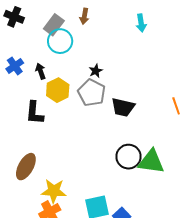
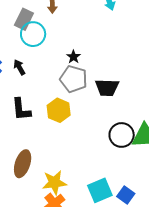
yellow hexagon: (58, 90) -> (59, 110), moved

